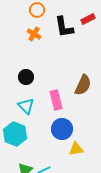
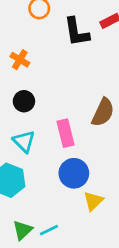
orange cross: (34, 34) -> (20, 60), moved
yellow triangle: (76, 149) -> (93, 201), turned -35

